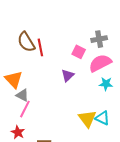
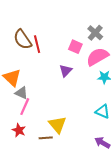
gray cross: (99, 39) -> (95, 33), turned -35
yellow triangle: (87, 119) -> (58, 125), moved

